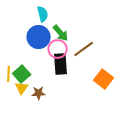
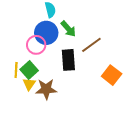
pink circle: (58, 49) -> (36, 45), moved
brown star: (39, 93) -> (46, 89), size x1.5

